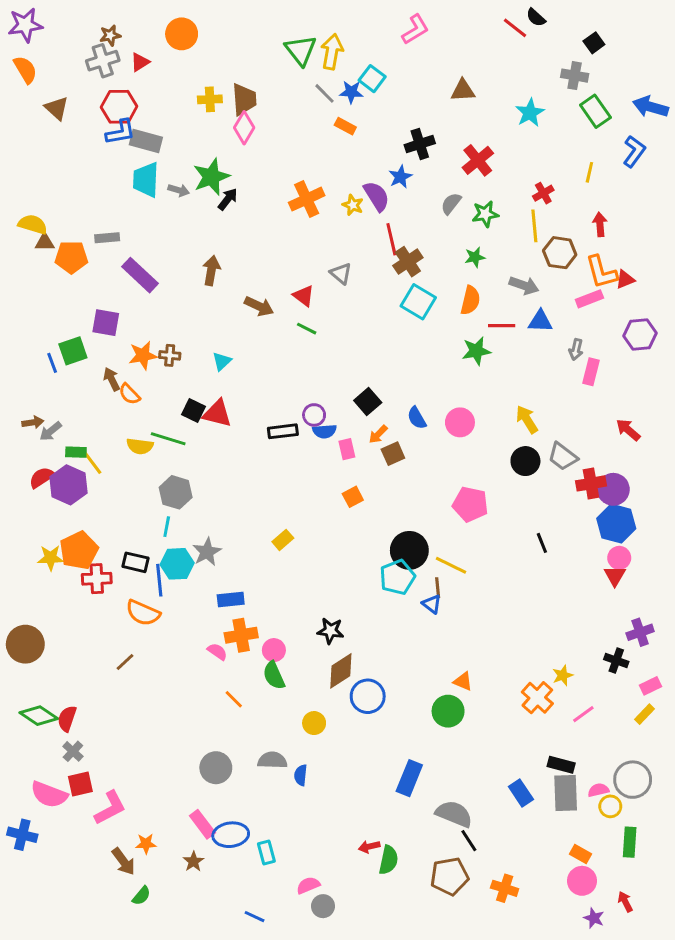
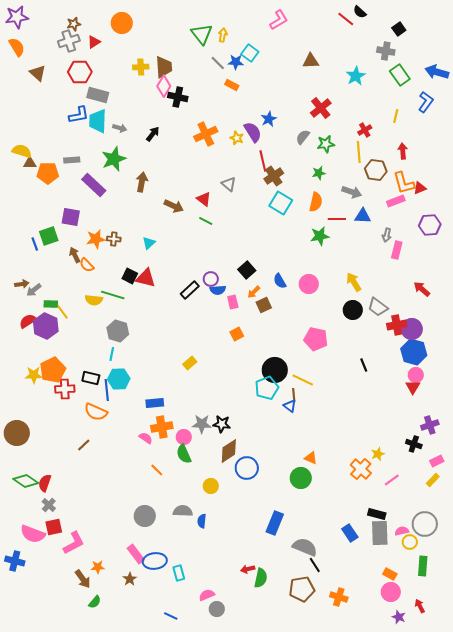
yellow arrow: (332, 52) -> (223, 35), size x0.6
blue L-shape: (121, 132) -> (79, 115), moved
black cross: (420, 144) -> (178, 97), moved, turned 30
green star: (211, 177) -> (114, 159), moved
black rectangle: (283, 431) -> (190, 290), turned -36
gray star: (207, 552) -> (202, 424), moved, turned 30

